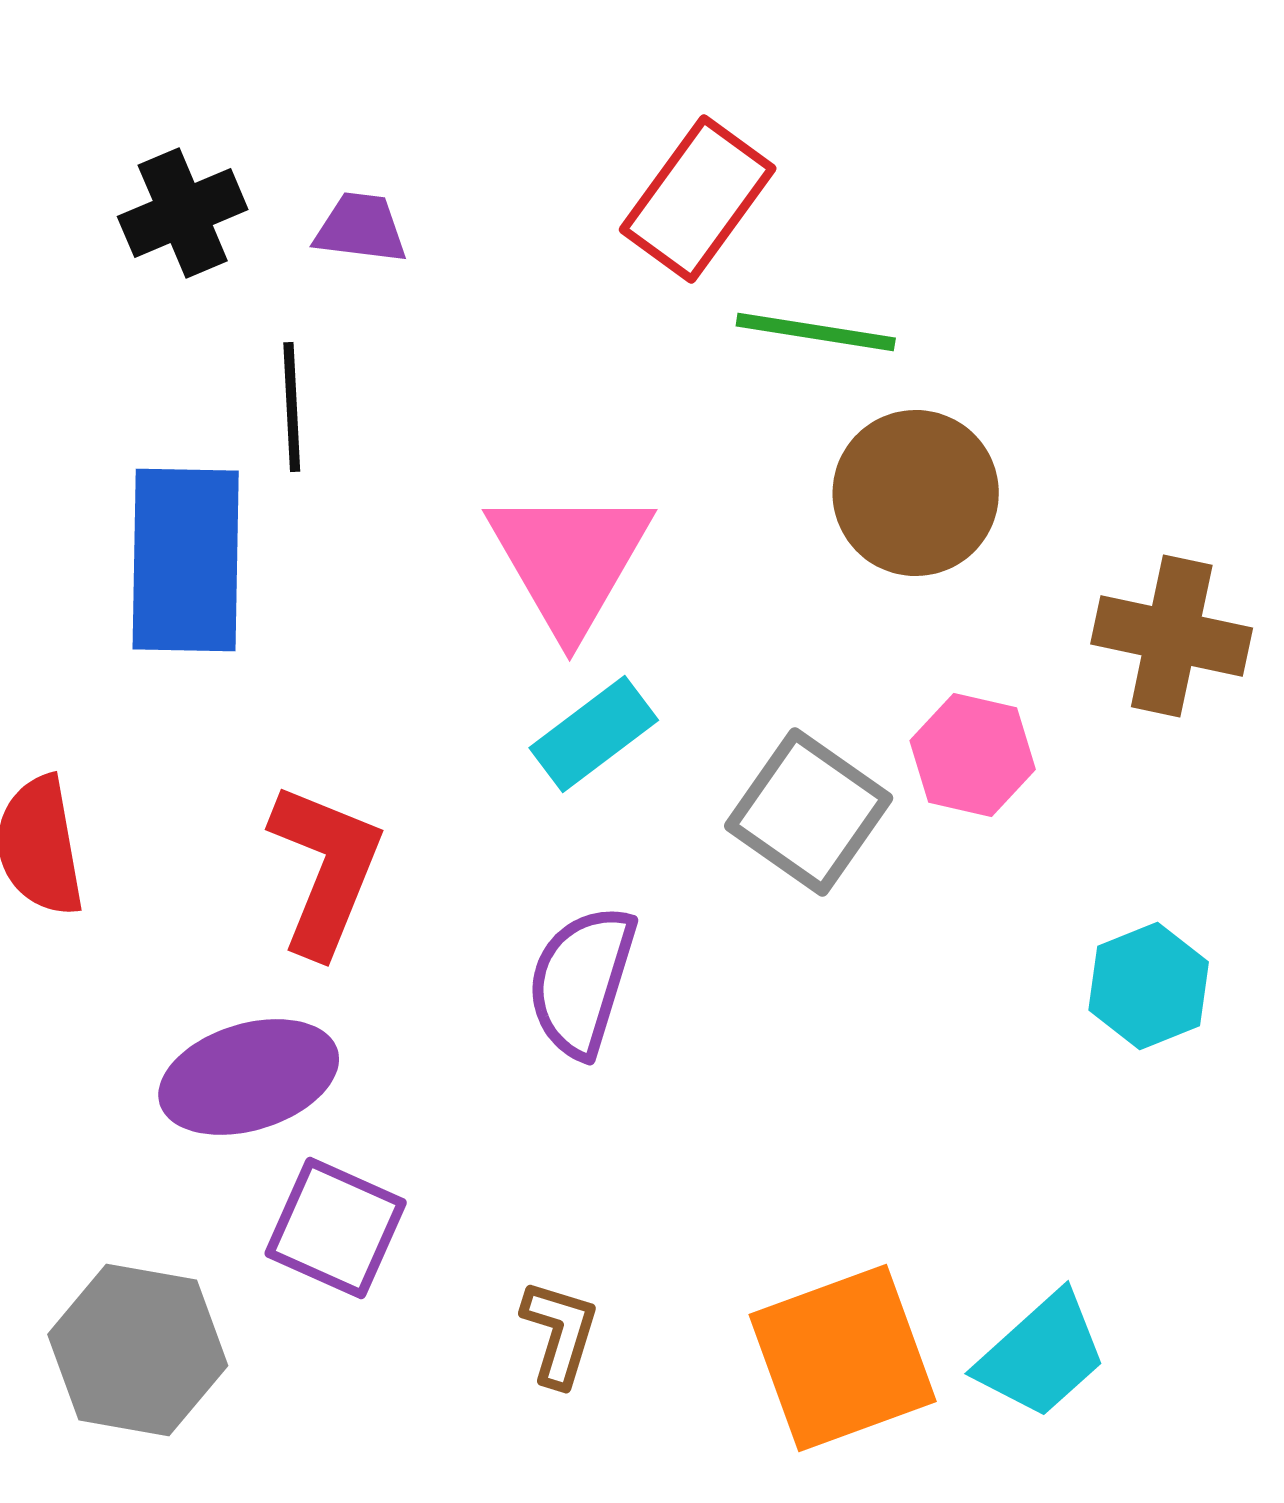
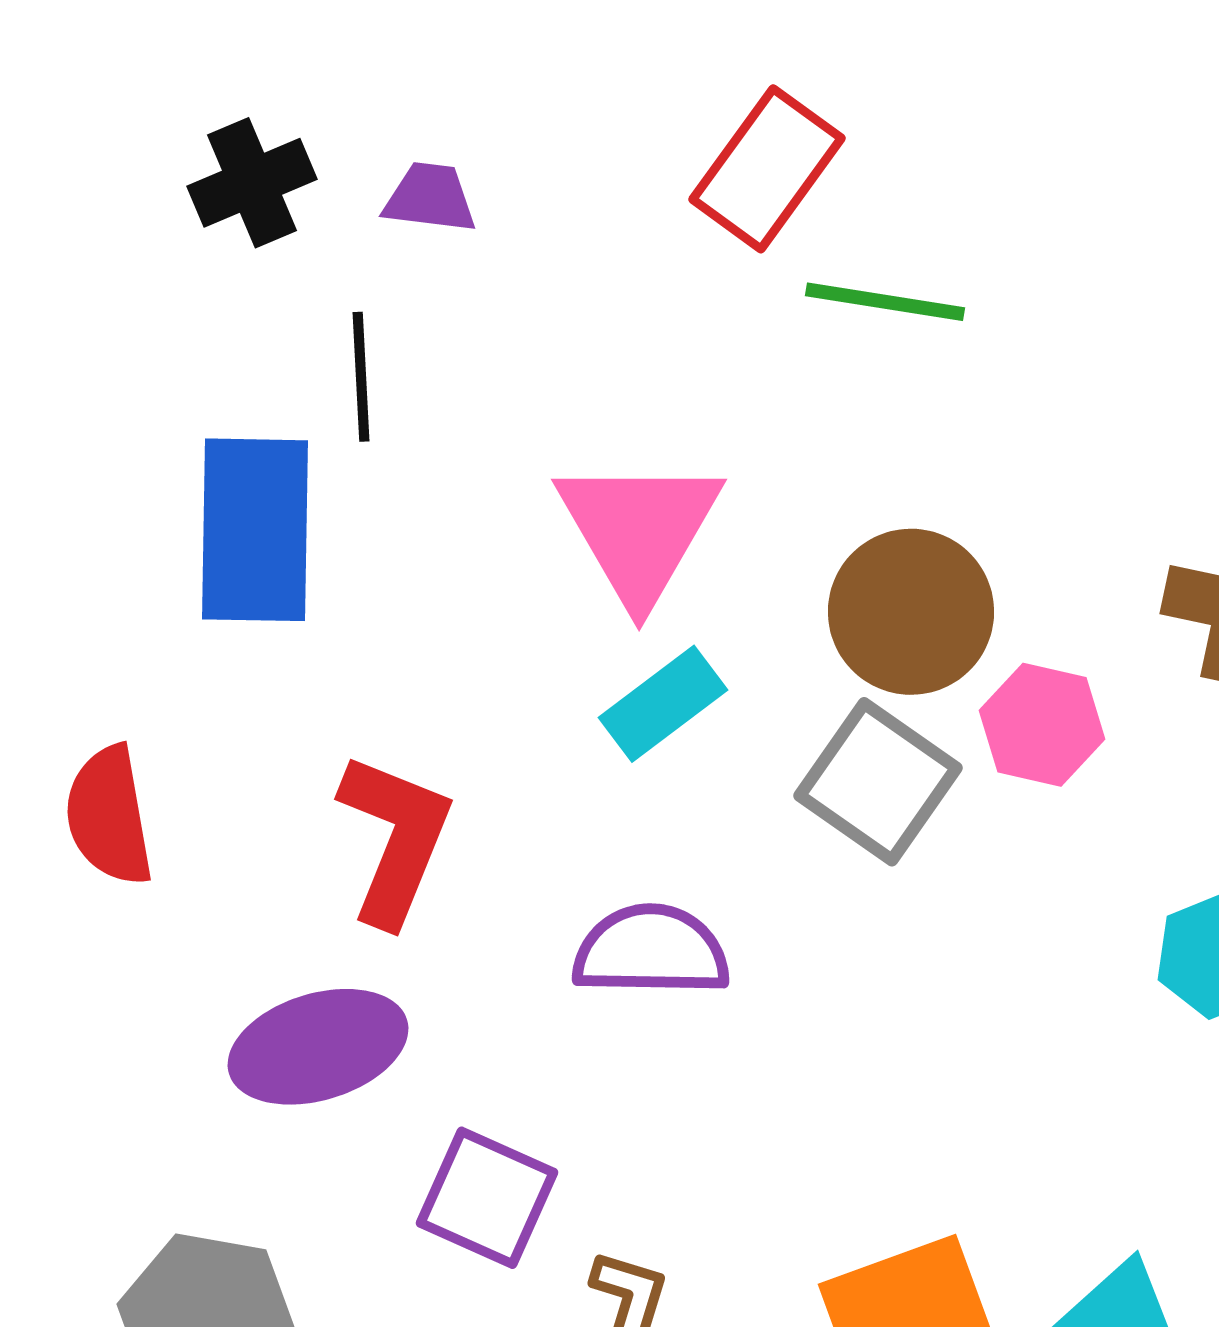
brown circle: (916, 493) -> (911, 612), moved
purple semicircle: (582, 981) -> (651, 951), turned 74
purple square: (336, 1228) -> (487, 1198), moved

